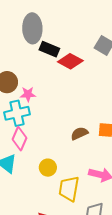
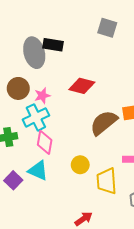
gray ellipse: (32, 28) -> (34, 53), moved
red diamond: (70, 61) -> (82, 86), moved
brown semicircle: (79, 133) -> (104, 123), size x1.6

